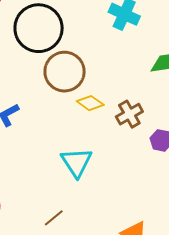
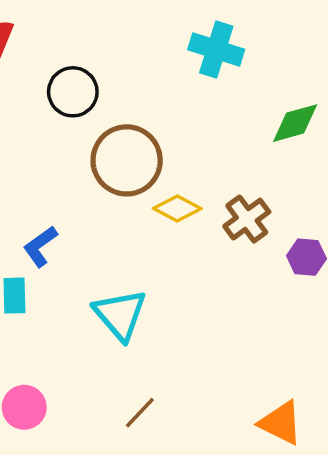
black circle: (39, 28) -> (73, 92), size x0.6
cyan triangle: (77, 162) -> (120, 315), moved

